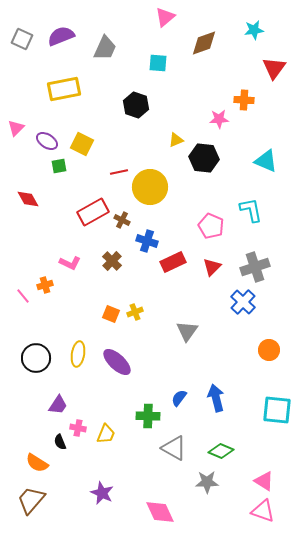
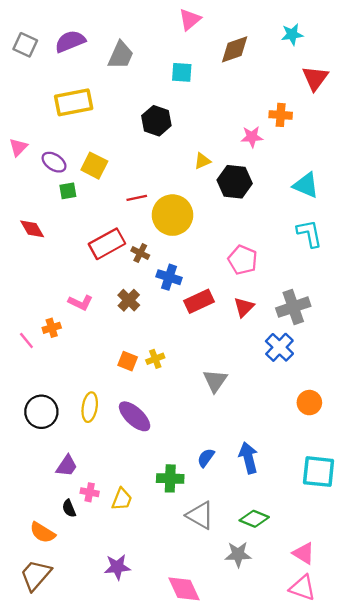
cyan L-shape: (251, 210) -> (309, 233), moved
purple star: (102, 493) -> (117, 567), turned -30

